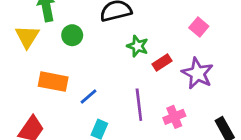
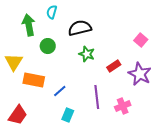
yellow triangle: (27, 37) -> (14, 62), moved
green star: (138, 46) -> (87, 54), moved

